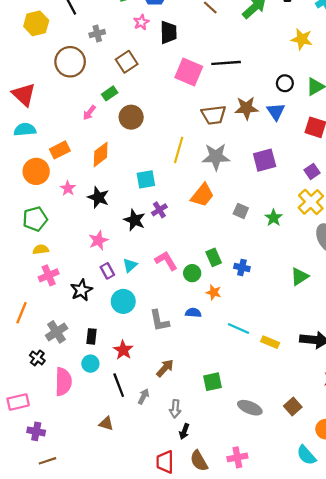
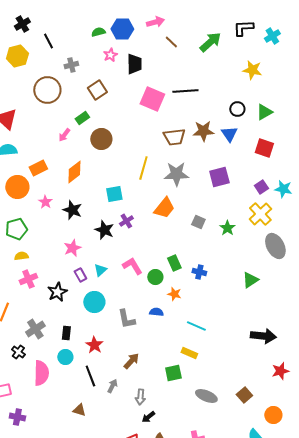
yellow rectangle: (270, 342) -> (189, 353), moved
black arrow: (184, 431) -> (148, 417), turned 32

